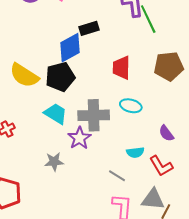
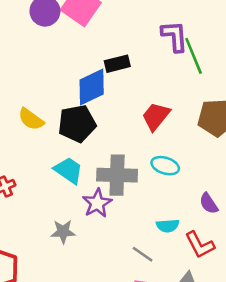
red trapezoid: (121, 68) -> (156, 116), turned 35
yellow semicircle: (24, 75) -> (31, 119), size x0.7

